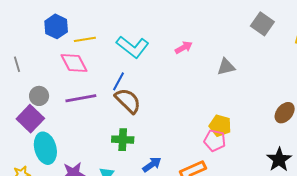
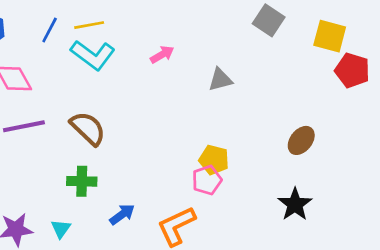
yellow line: (85, 39) -> (89, 25), moved
blue line: (119, 81) -> (50, 30), moved
pink pentagon: (215, 140) -> (207, 180), turned -30

